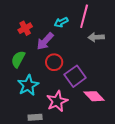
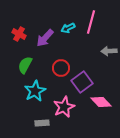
red cross: (25, 28) -> (19, 34), moved, turned -32
gray arrow: (96, 37) -> (109, 51), moved
purple arrow: (45, 41) -> (45, 38), moved

